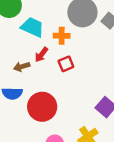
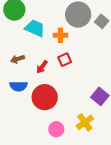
red arrow: (41, 55) -> (42, 67), moved
brown arrow: (22, 67) -> (18, 59), moved

